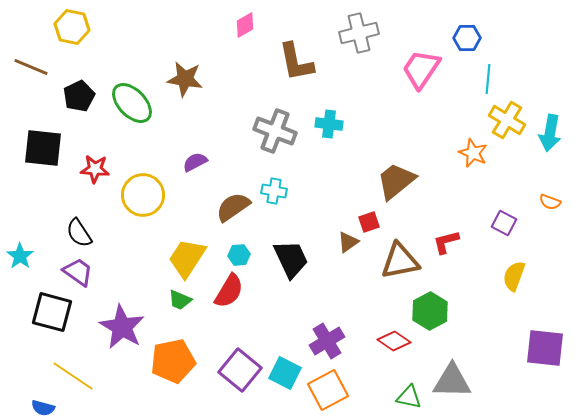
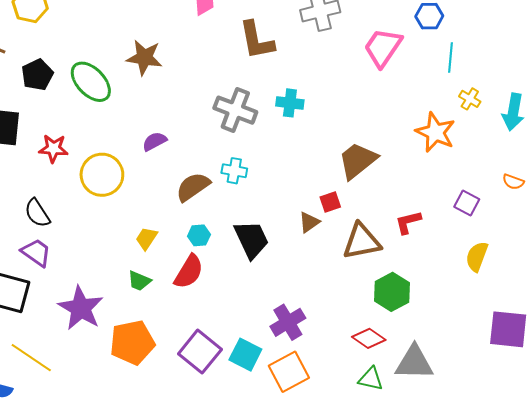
yellow cross: (507, 120) -> (470, 99), size x0.6
orange star: (473, 153) -> (435, 132), size x1.4
yellow trapezoid: (187, 258) -> (146, 238), size x0.6
red diamond: (394, 341) -> (369, 338), moved

